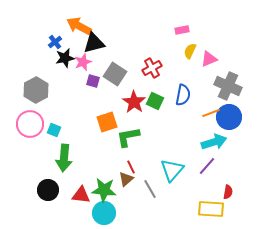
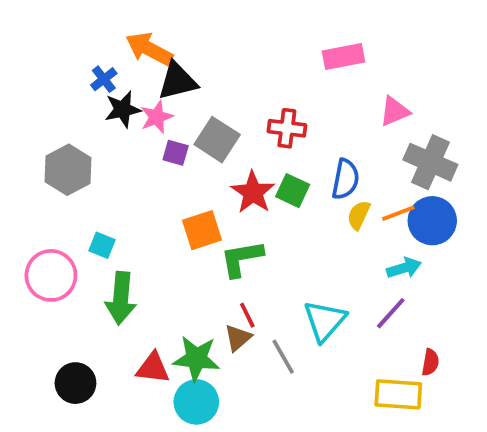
pink rectangle: (182, 30) -> (344, 56), size x1.5
yellow semicircle: (190, 51) -> (359, 215), moved
red cross: (152, 68) -> (287, 128), turned 36
pink circle: (30, 124) -> (51, 275), moved
cyan arrow: (214, 142) -> (404, 268), size x0.7
black circle: (48, 190) -> (75, 383), moved

